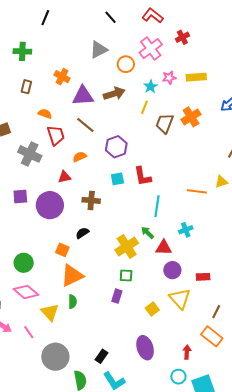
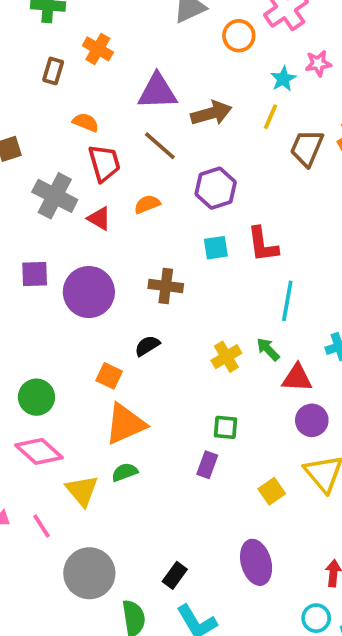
orange cross: (62, 77) -> (98, 49), moved
brown arrow: (114, 94) -> (211, 113), moved
red triangle: (64, 177) -> (99, 219), moved, turned 40
yellow cross: (127, 247) -> (226, 357), moved, size x0.7
green semicircle: (72, 302) -> (125, 472), turned -112

